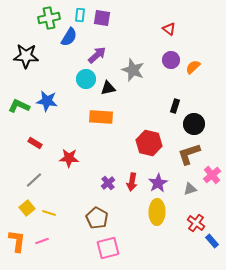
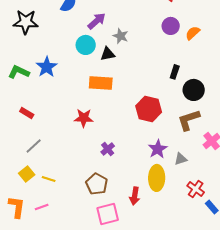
gray star: (133, 70) -> (121, 36), moved, size x0.7
blue star: (47, 101) -> (47, 67), turned 30
red rectangle: (35, 143) -> (27, 113), moved
red star: (69, 158) -> (84, 118), moved
red arrow: (132, 182) -> (135, 196), moved
gray triangle: (190, 189) -> (181, 159), moved

